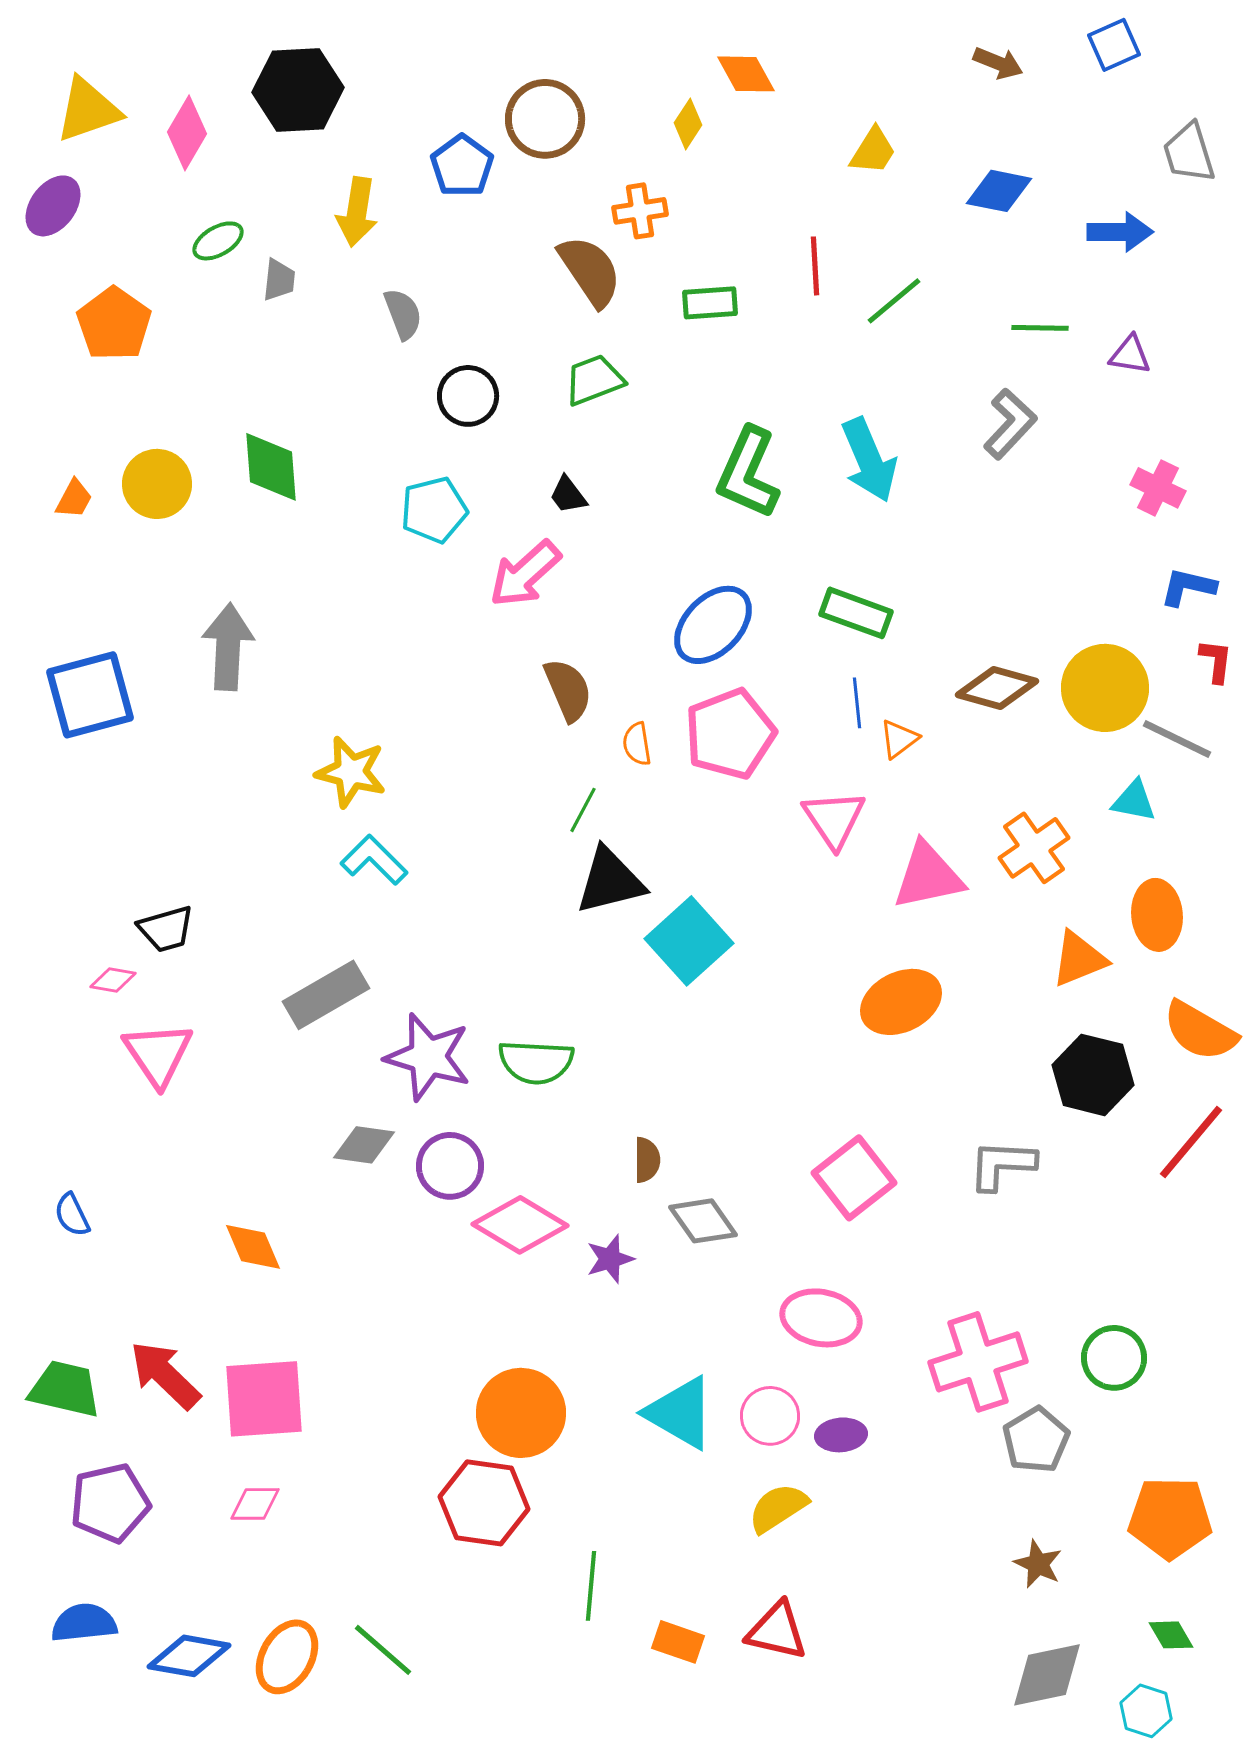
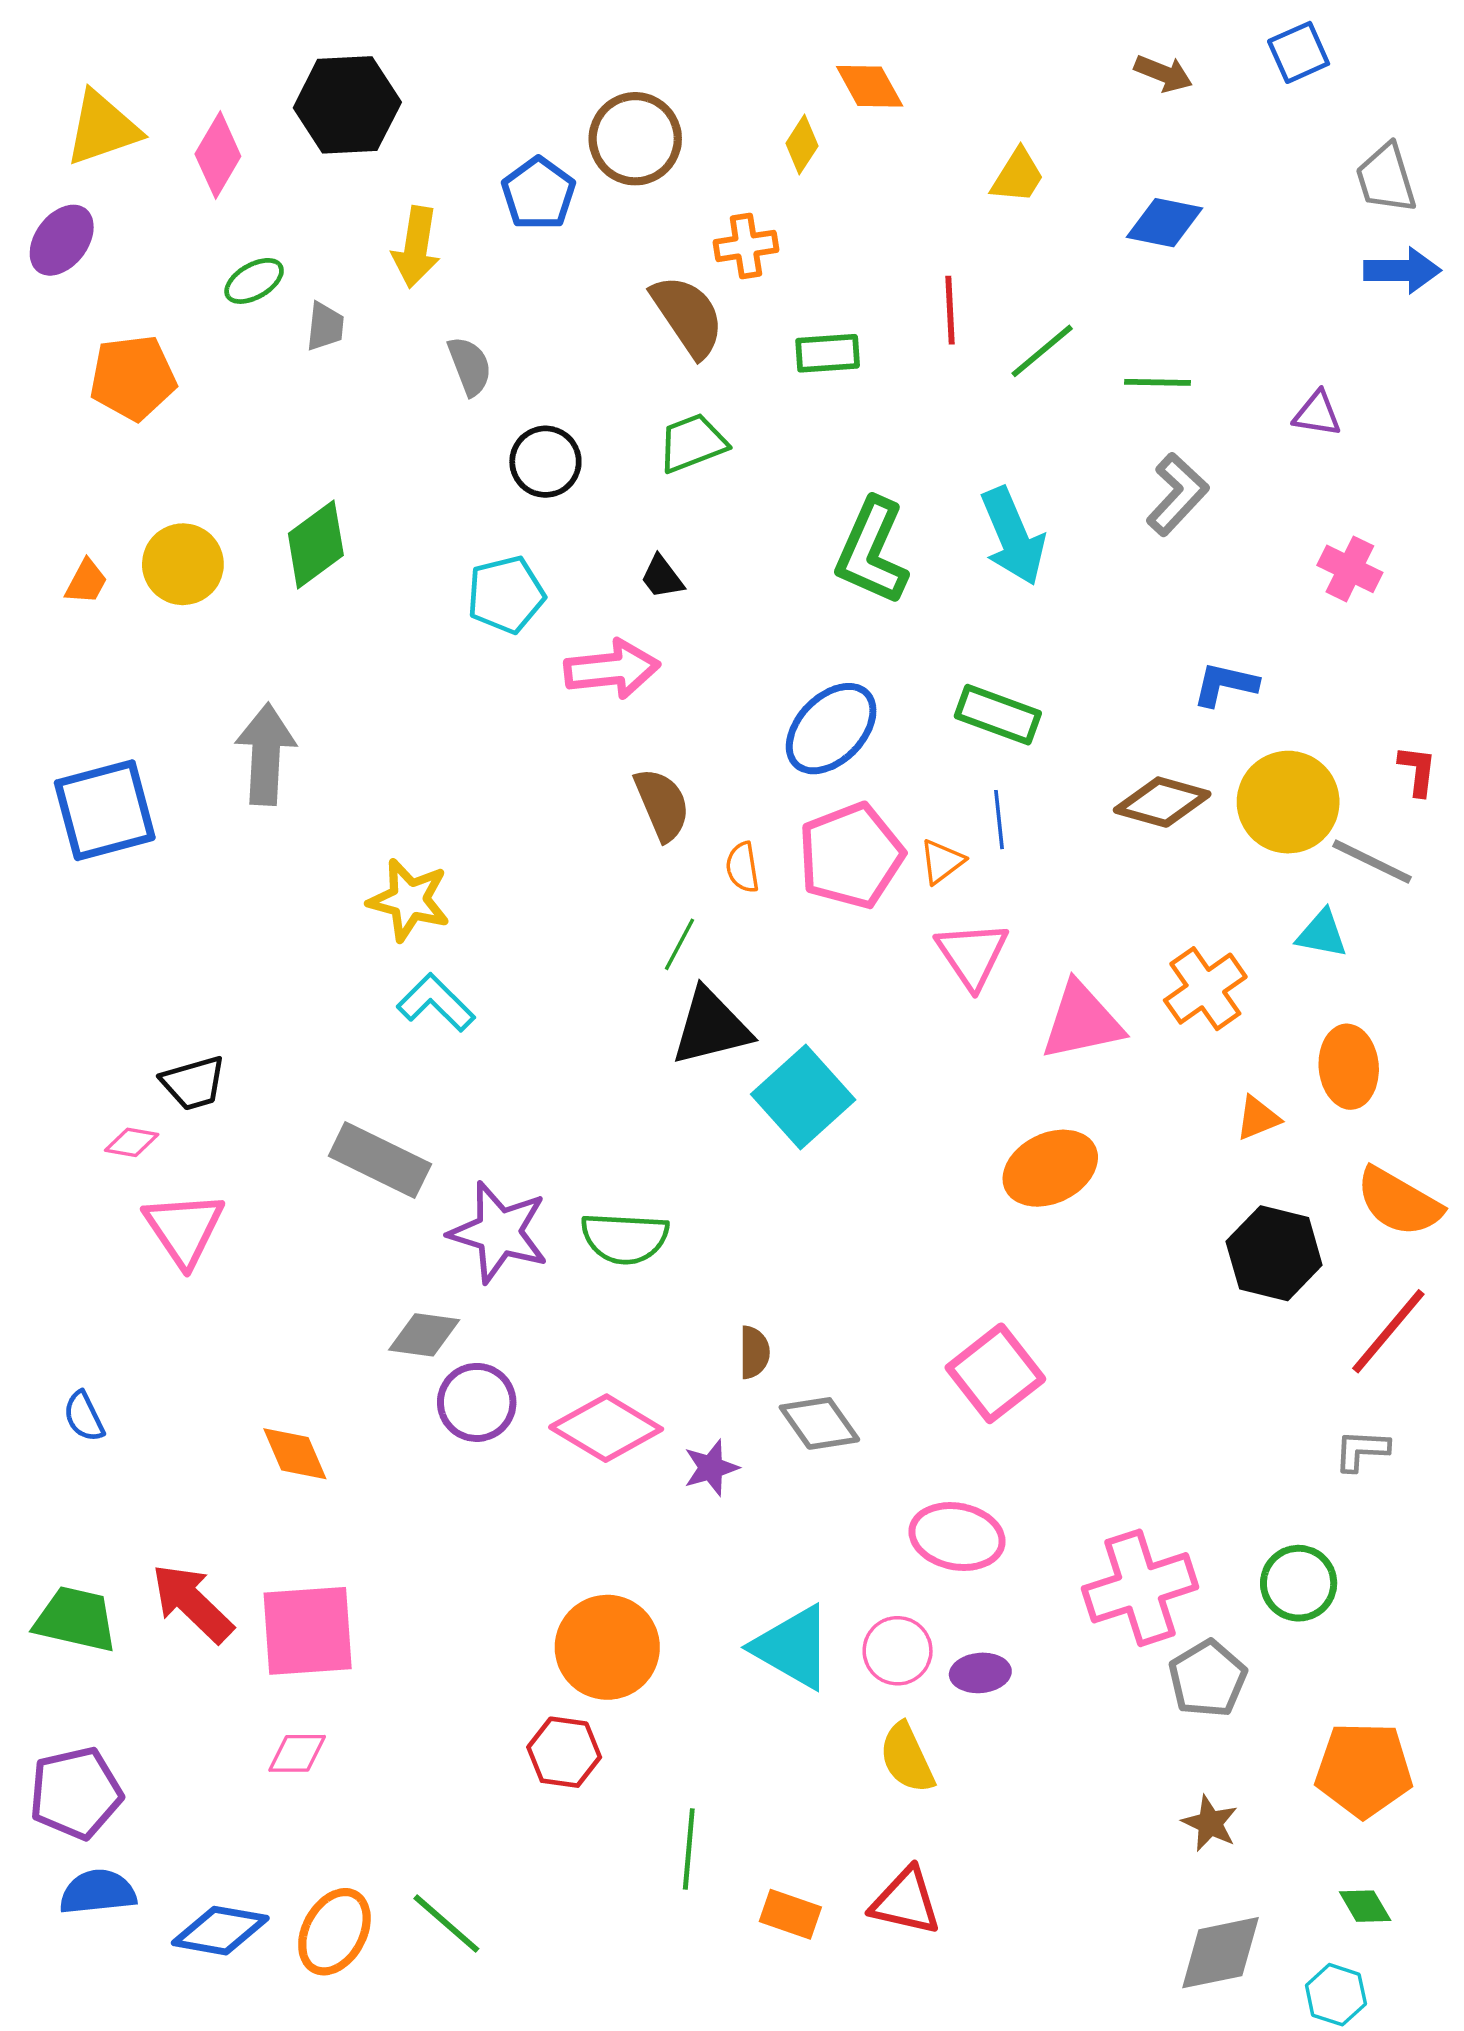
blue arrow: (1120, 232) -> (1402, 270), moved
orange pentagon: (114, 324) -> (133, 378), turned 30
green line: (1040, 328) -> (1158, 382), moved
green diamond: (271, 467) -> (316, 544), turned 58
pink arrow: (525, 574) -> (612, 669), turned -144
blue L-shape: (1188, 587) -> (1225, 684), moved
orange triangle: (899, 739) -> (942, 862), moved
orange triangle: (1079, 959) -> (1258, 1118), size x0.7
gray rectangle: (326, 995) -> (380, 1160), turned 56
gray L-shape: (1002, 1165) -> (1362, 1450), moved, size x0.7
purple circle: (450, 1166) -> (477, 1402), moved
purple pentagon: (110, 1503) -> (76, 1793), moved
red hexagon: (484, 1503) -> (564, 1752), size x0.7
yellow semicircle: (778, 1508) -> (907, 1758), turned -82

